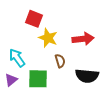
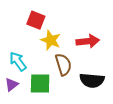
brown semicircle: (60, 61) -> (63, 65), size x1.5

